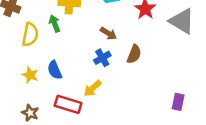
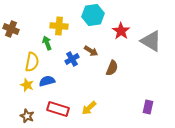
yellow semicircle: (30, 35) -> (32, 62), moved
blue cross: (102, 58) -> (72, 59), moved
blue semicircle: (55, 70) -> (47, 81), turned 98
yellow arrow: (93, 88) -> (89, 108), moved

